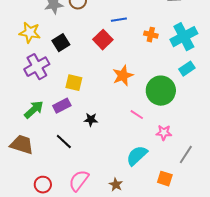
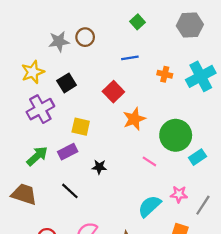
yellow star: (30, 33) -> (33, 72), turned -30
red square: (103, 40) -> (113, 92), moved
cyan rectangle: (187, 69) -> (197, 157), moved
pink star: (164, 133) -> (179, 194), moved

